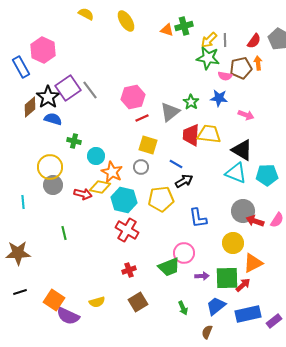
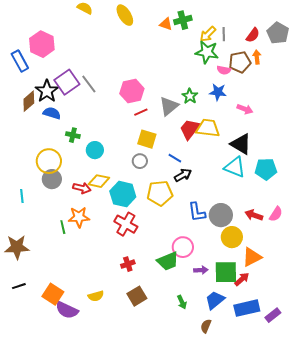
red trapezoid: (191, 135) -> (190, 129), turned 35
orange star: (112, 172) -> (79, 217), moved, turned -30
gray circle: (243, 211) -> (221, 215), moved

